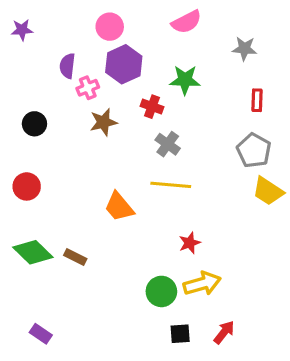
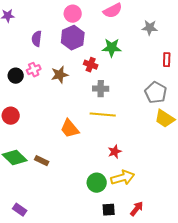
pink circle: (110, 27) -> (73, 14), moved
pink cross: (88, 88) -> (34, 70), moved
red rectangle: (257, 100) -> (167, 60), moved
gray cross: (168, 144) -> (101, 89), turned -35

